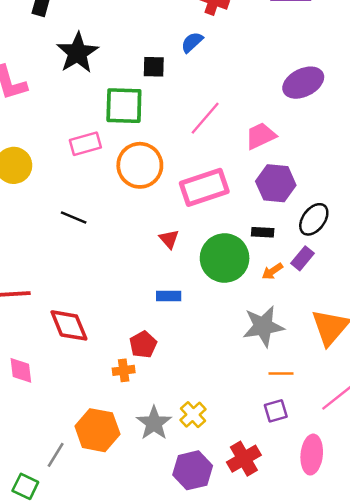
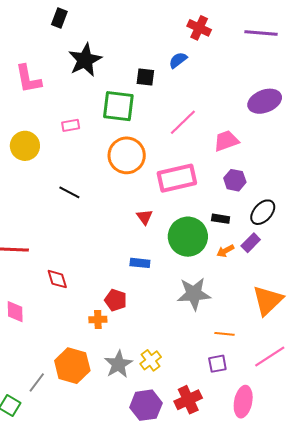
pink rectangle: (85, 144) -> (71, 125), moved, size x0.7
purple hexagon: (276, 183) -> (235, 180), size x0.7
red diamond: (69, 325) -> (57, 279), size x0.7
gray star: (263, 326) -> (194, 294), moved
red pentagon: (143, 345) -> (116, 300), turned -30

